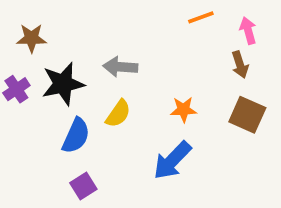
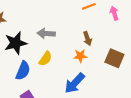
brown arrow: (240, 65) -> (87, 39), moved

